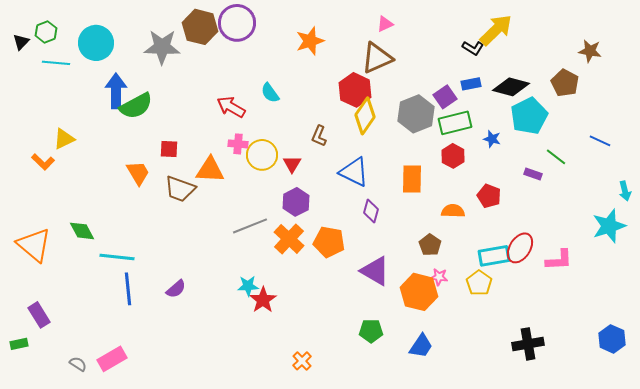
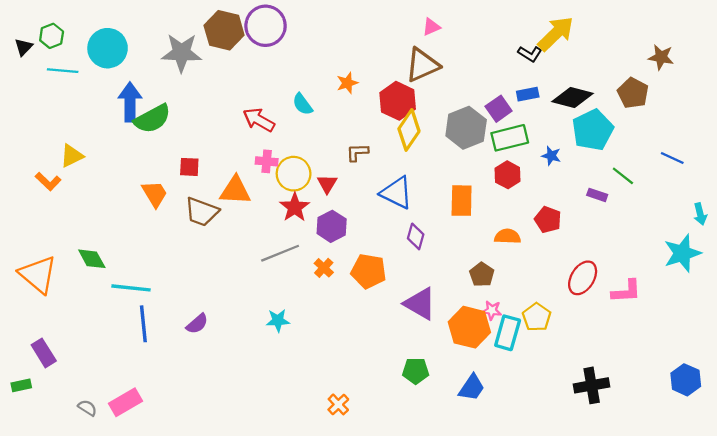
orange star: (310, 41) -> (347, 83), moved, size x0.7
brown L-shape: (319, 136) -> (357, 152), turned 65
orange cross: (289, 239) -> (324, 268), size x0.6
cyan rectangle: (494, 256) -> (508, 333), moved, turned -64
red star: (263, 300) -> (295, 207), moved

